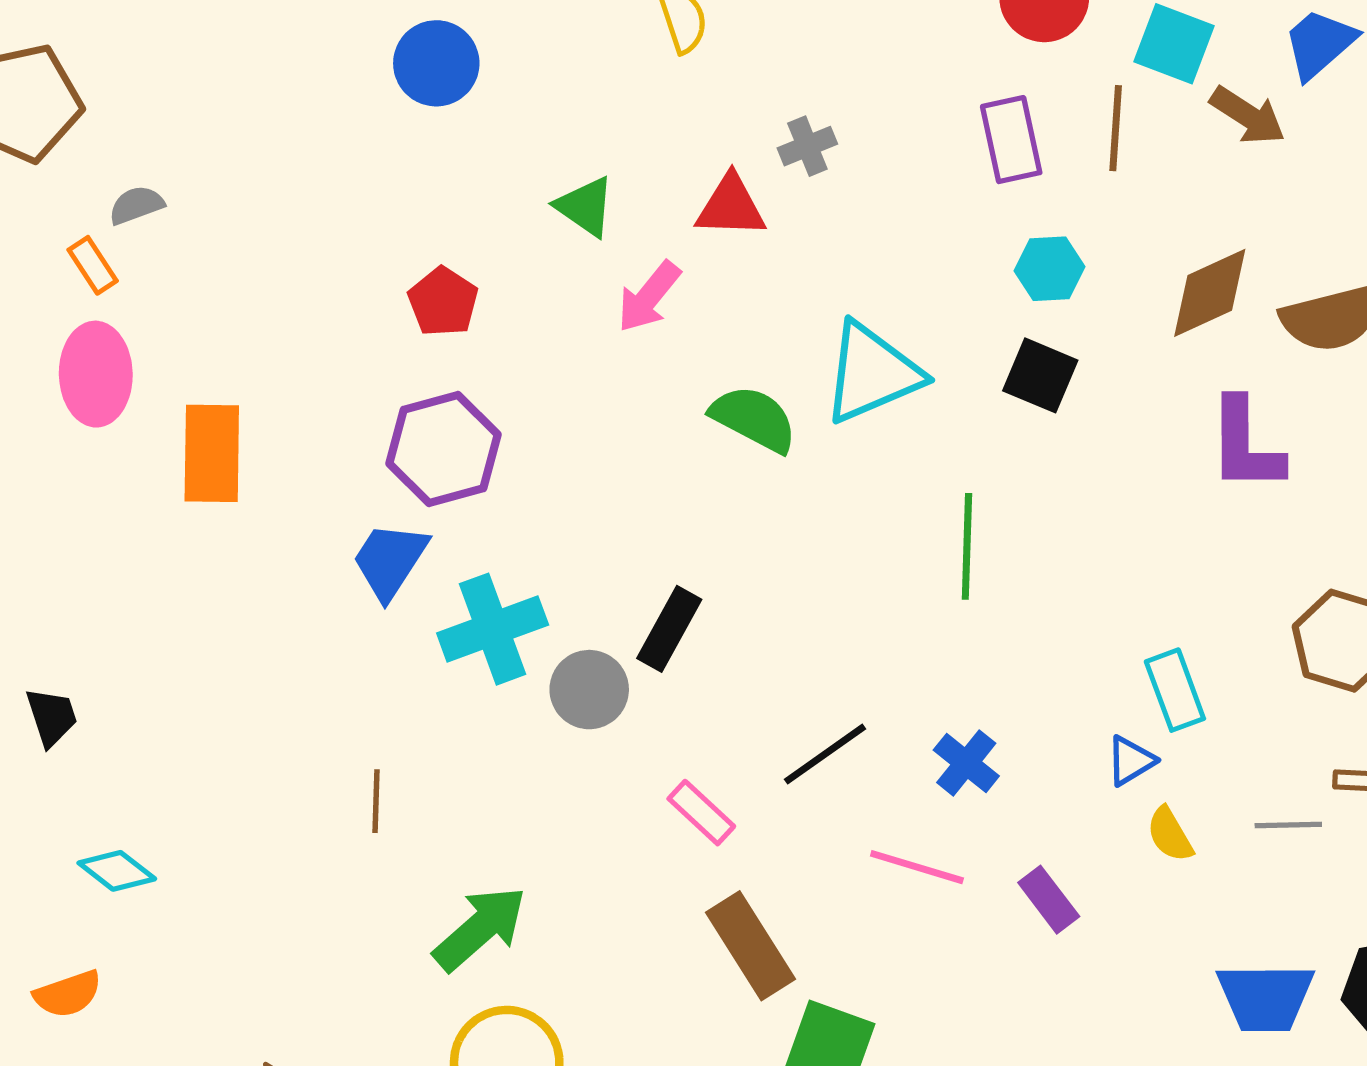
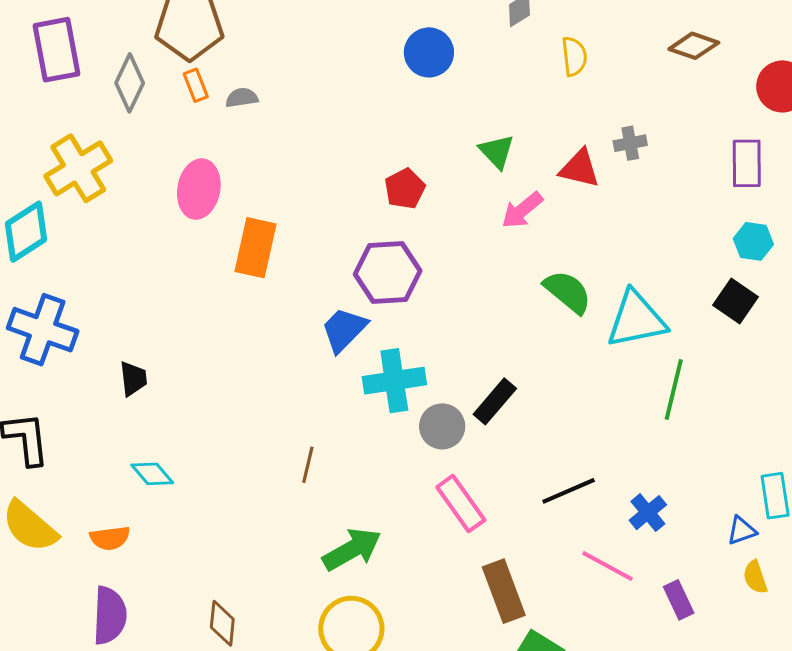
orange rectangle: (93, 265) -> (196, 85), moved
cyan triangle: (872, 373) -> (636, 320), moved
pink rectangle: (701, 813) -> (461, 504), moved, size x1.4

